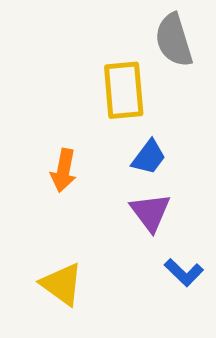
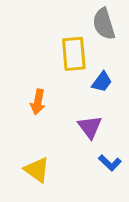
blue trapezoid: (149, 157) -> (102, 82), moved

